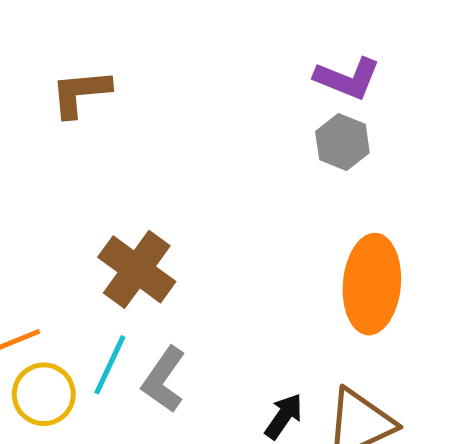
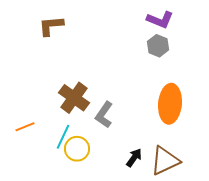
gray L-shape: (164, 380) -> (104, 115), moved
yellow circle: (44, 394) -> (77, 149), moved

